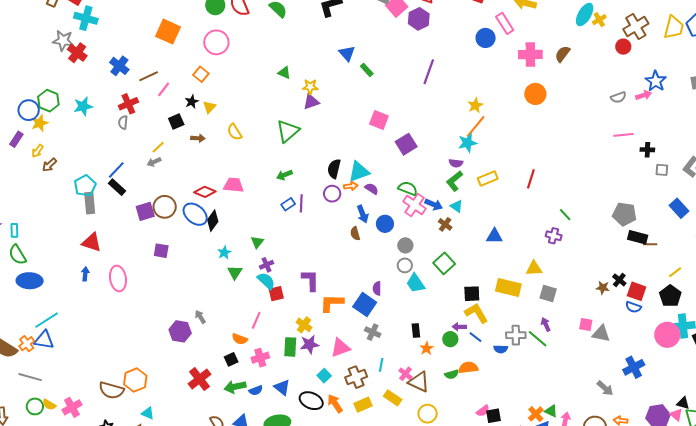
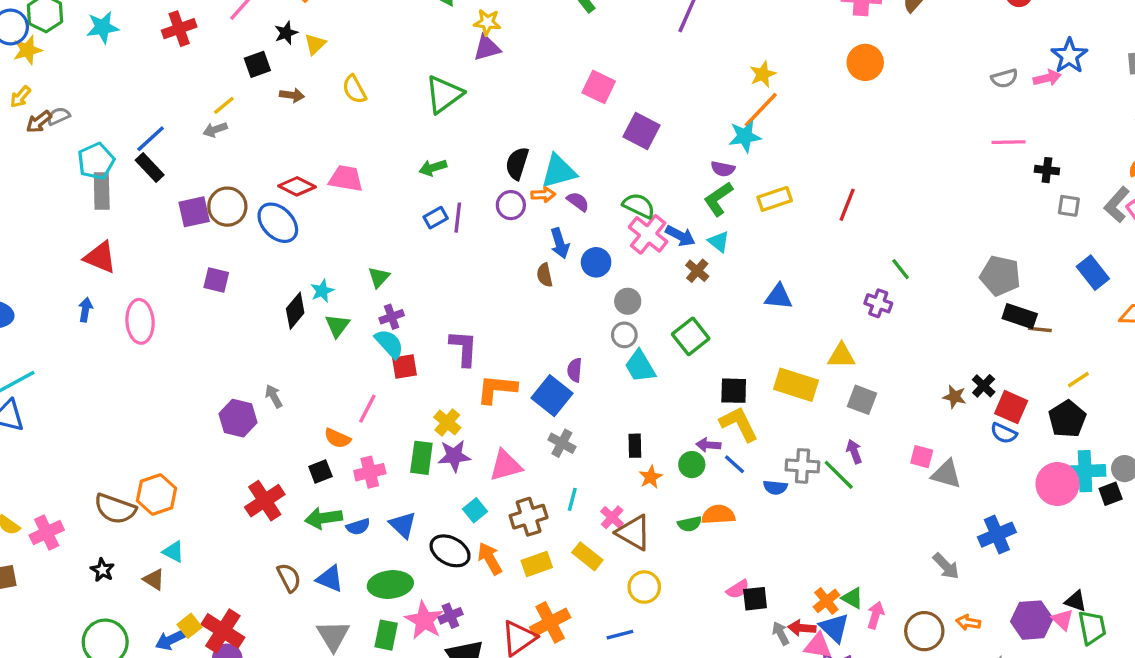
gray semicircle: (123, 122) -> (58, 116), moved, turned 56
purple square: (406, 144) -> (642, 131), turned -35
black diamond: (213, 221) -> (295, 311), moved

